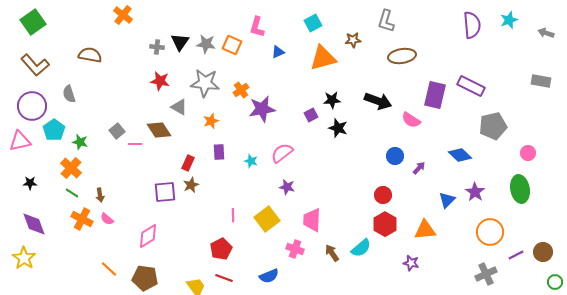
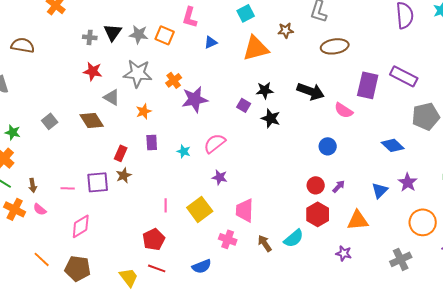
purple square: (311, 115) -> (244, 105), turned -32
pink line: (135, 144) -> (68, 188), moved
purple arrow: (419, 168) -> (339, 186), moved
gray cross: (486, 274) -> (401, 259), moved

